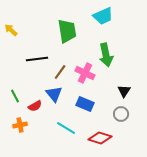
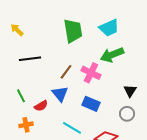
cyan trapezoid: (103, 16) -> (109, 28), moved
green arrow: (106, 55) -> (112, 55), turned 80
black line: (37, 59) -> (30, 59), moved

